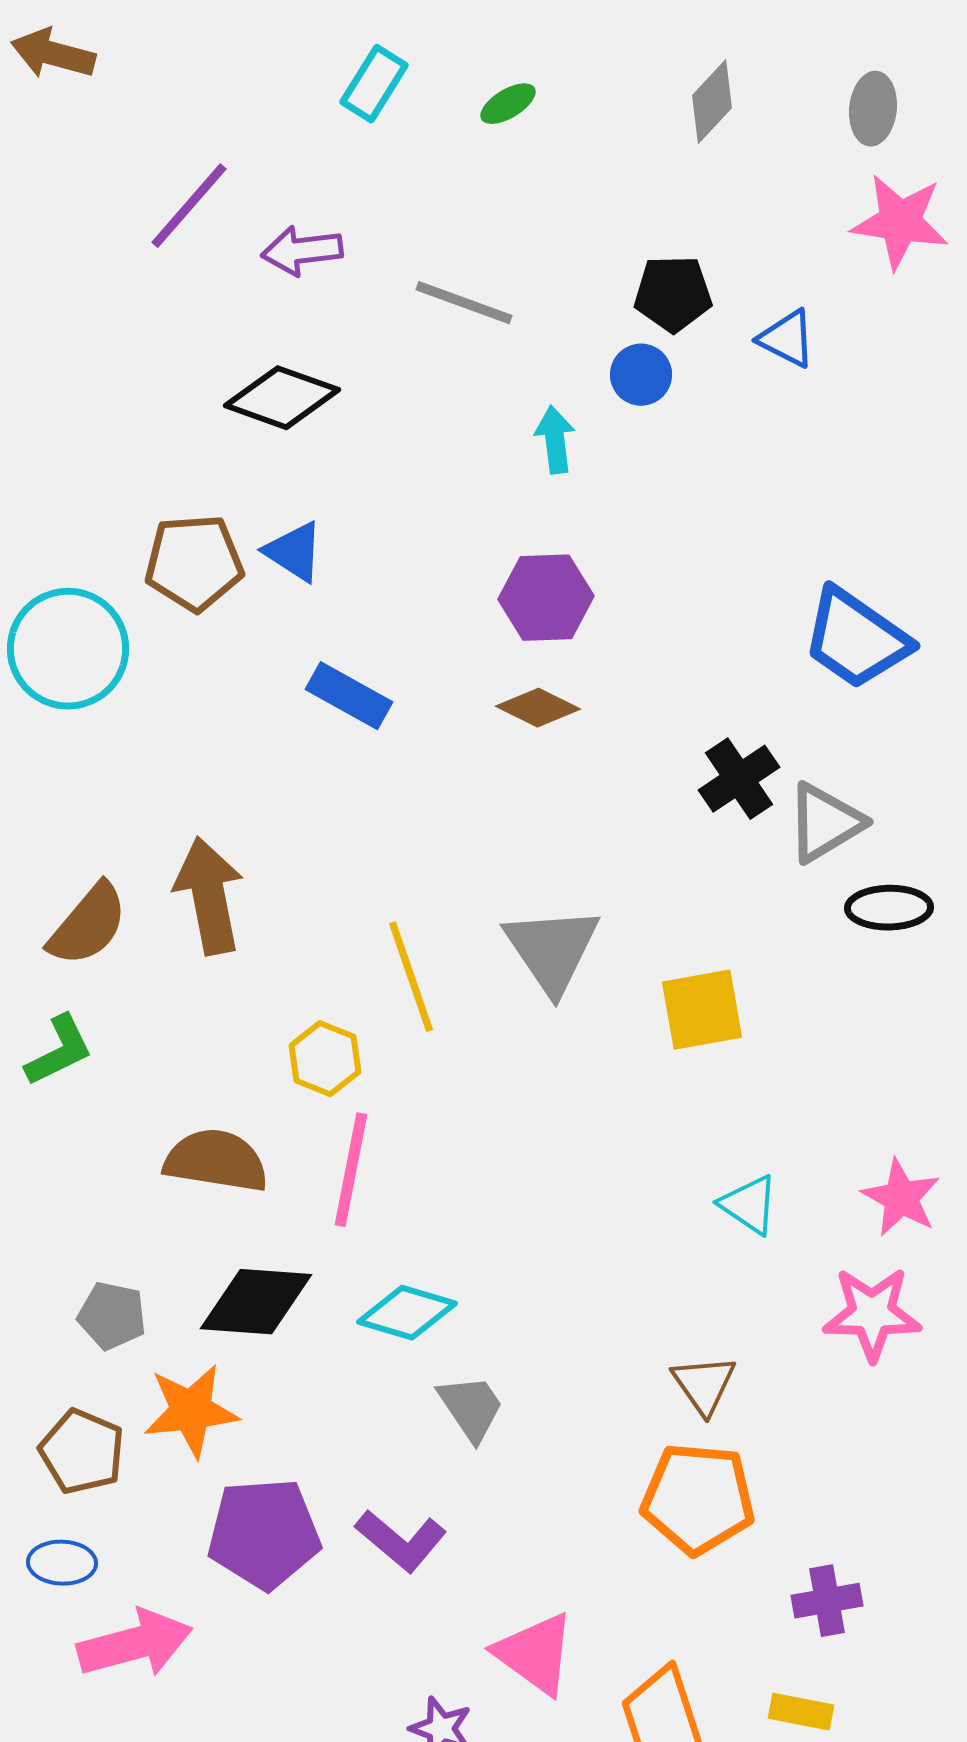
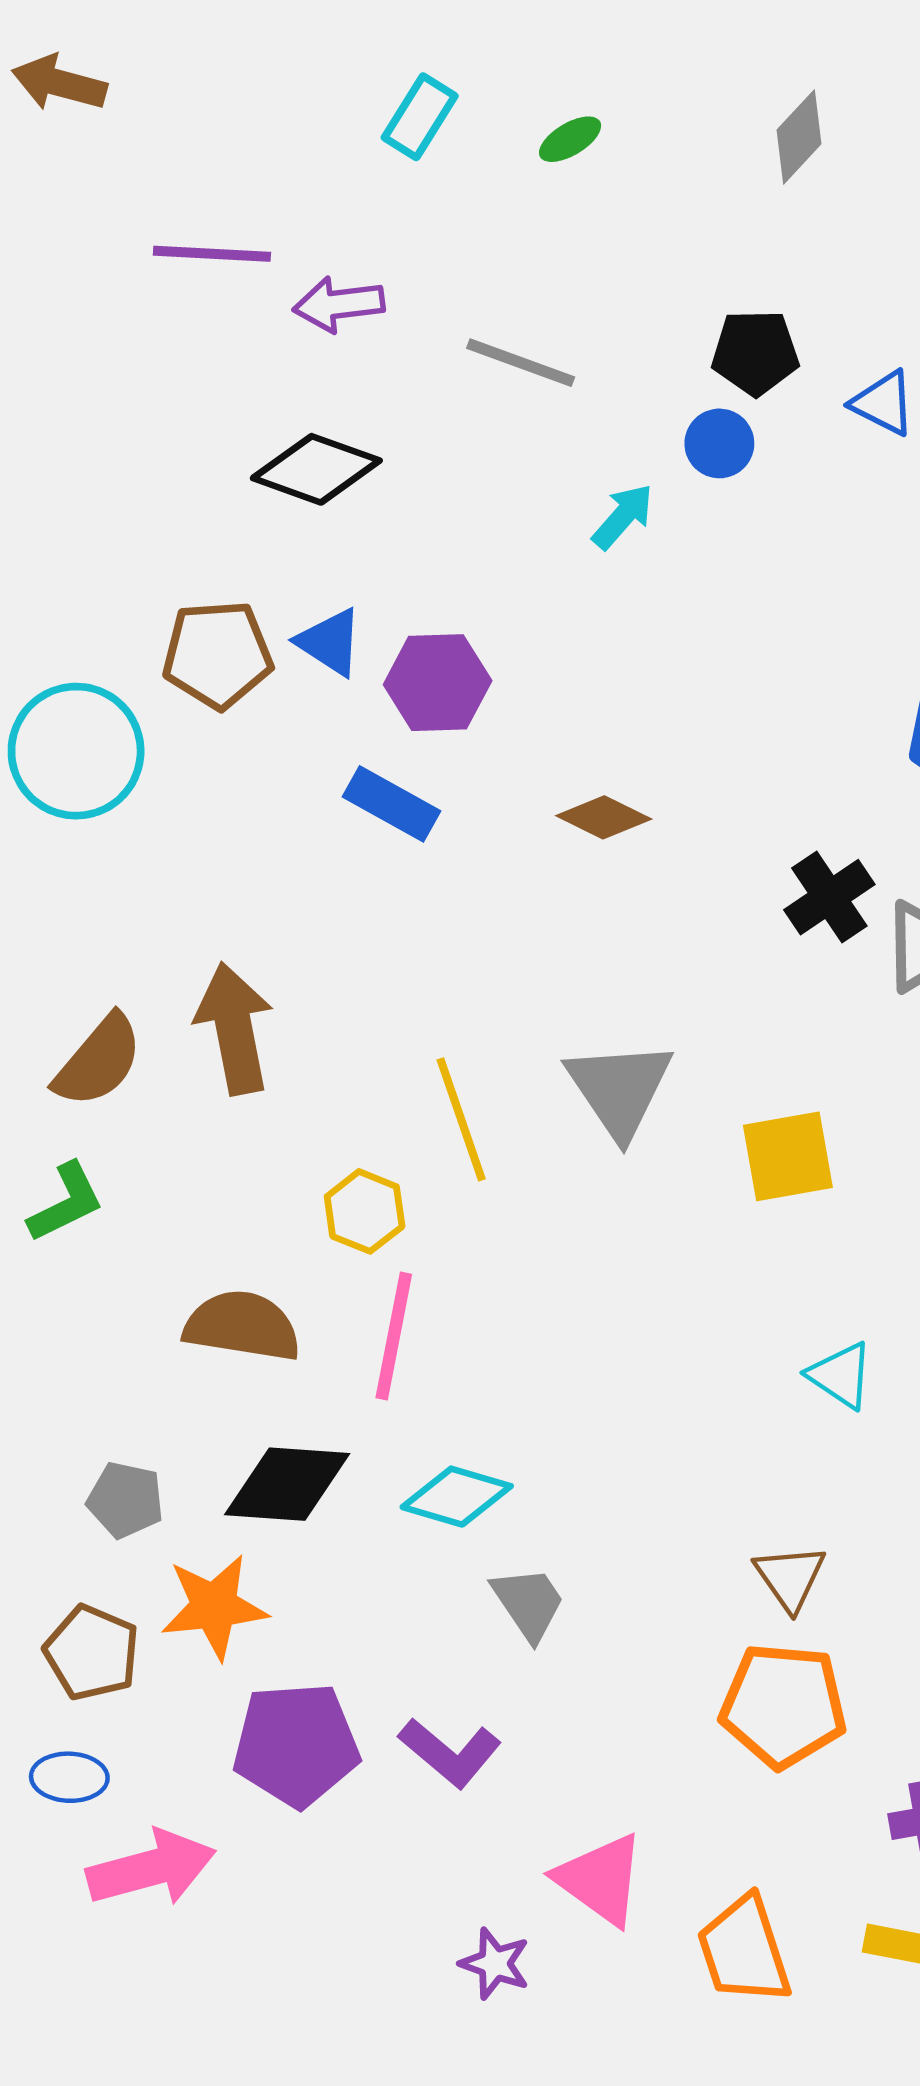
purple line: (189, 206) -> (212, 254), turned 52
cyan arrow: (555, 440) -> (623, 516), turned 48
purple hexagon: (546, 598) -> (438, 683), moved

